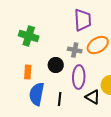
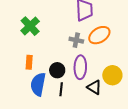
green cross: (29, 36) -> (30, 26), turned 30
black circle: (56, 65) -> (57, 70), moved

